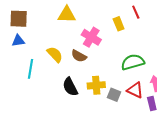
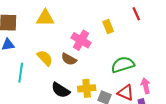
red line: (136, 12) -> (136, 14), moved
yellow triangle: (67, 15) -> (45, 18), moved
black semicircle: (70, 87) -> (61, 90), turned -30

